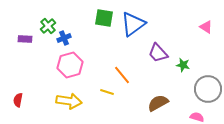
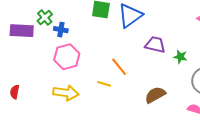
blue cross: (64, 38) -> (61, 30), turned 32
purple rectangle: (25, 39) -> (22, 31), size x1.6
purple trapezoid: (158, 53) -> (155, 45), turned 145

